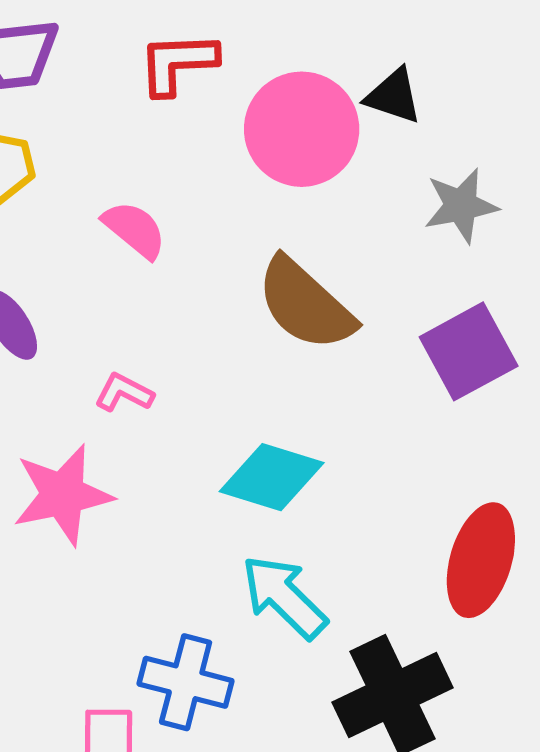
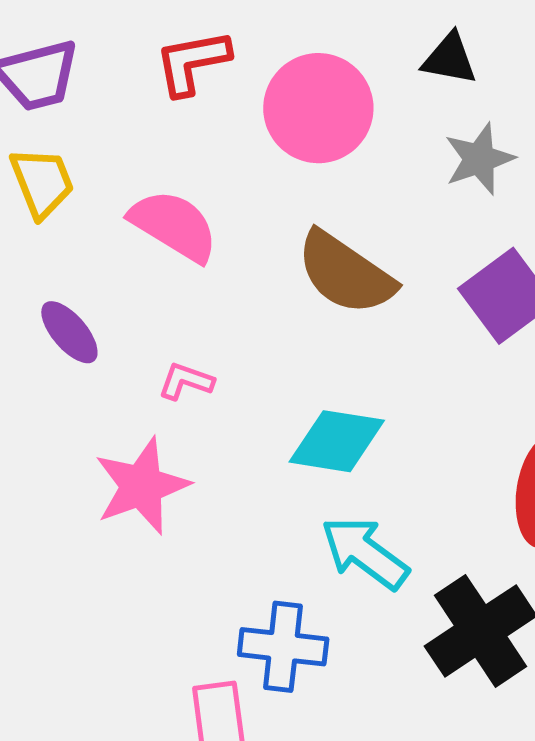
black triangle: (394, 96) -> (450, 59), moved
pink semicircle: (135, 230) -> (174, 226), size x1.4

